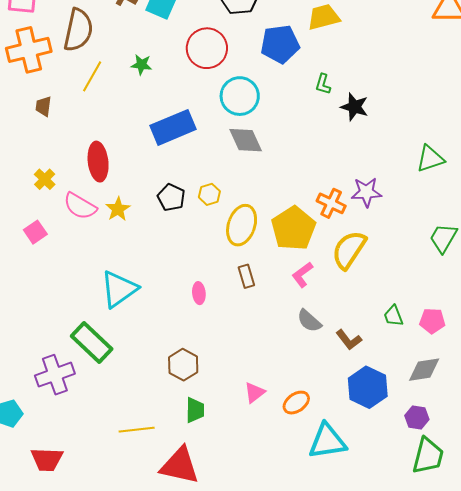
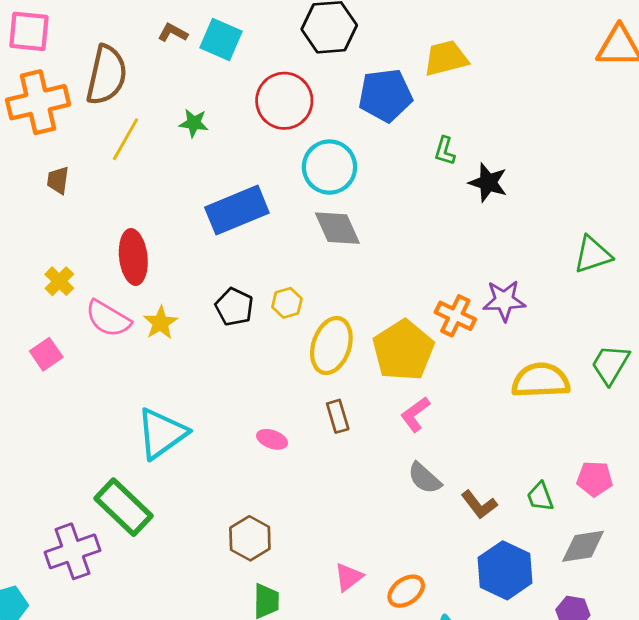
yellow semicircle: (349, 250) -> (541, 380), moved, turned 54
pink ellipse: (199, 293) -> (272, 439), turned -65
green trapezoid: (393, 316) -> (540, 497), moved

